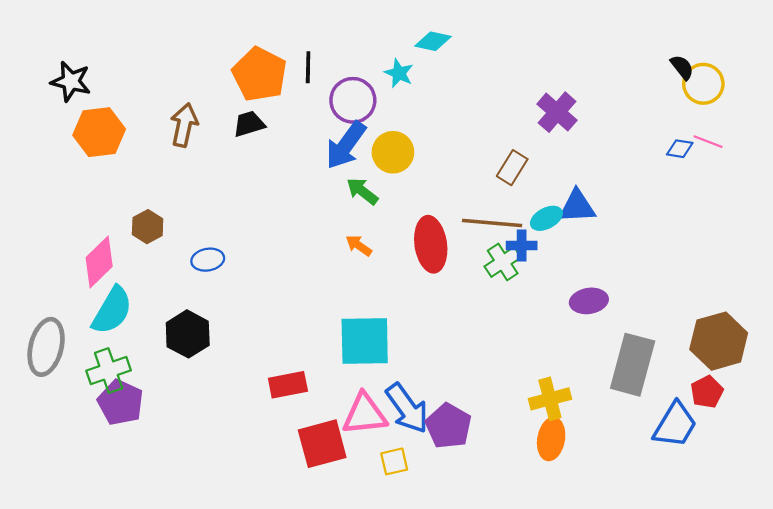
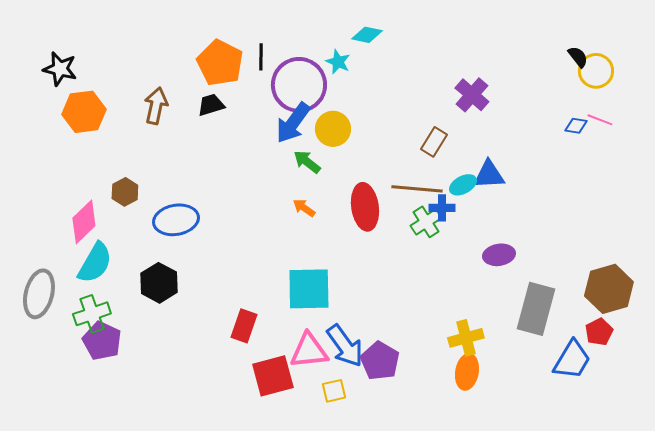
purple circle: (353, 100) -> (299, 85), size x1.4
blue ellipse: (208, 260) -> (176, 220), size x1.6
red rectangle: (288, 385) -> (244, 326), turned -60

